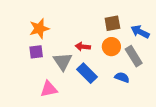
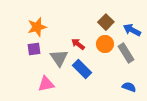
brown square: (112, 23) -> (106, 22), turned -35
red arrow: (83, 47) -> (78, 44), turned 32
blue semicircle: (122, 77) -> (129, 87), moved

